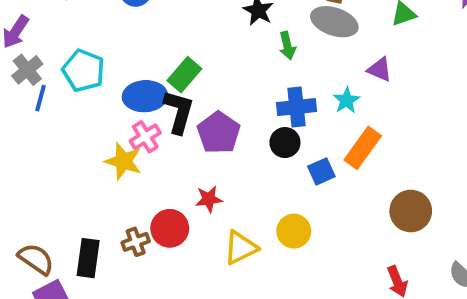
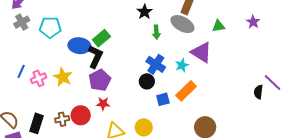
purple triangle: (380, 70) -> (201, 52), size x1.6
cyan pentagon: (84, 71) -> (50, 27), turned -30
blue line: (41, 98) -> (21, 71), moved
blue cross: (297, 107) -> (156, 64), turned 30
purple pentagon: (219, 133) -> (100, 80), moved
pink cross: (145, 137) -> (39, 78), moved

